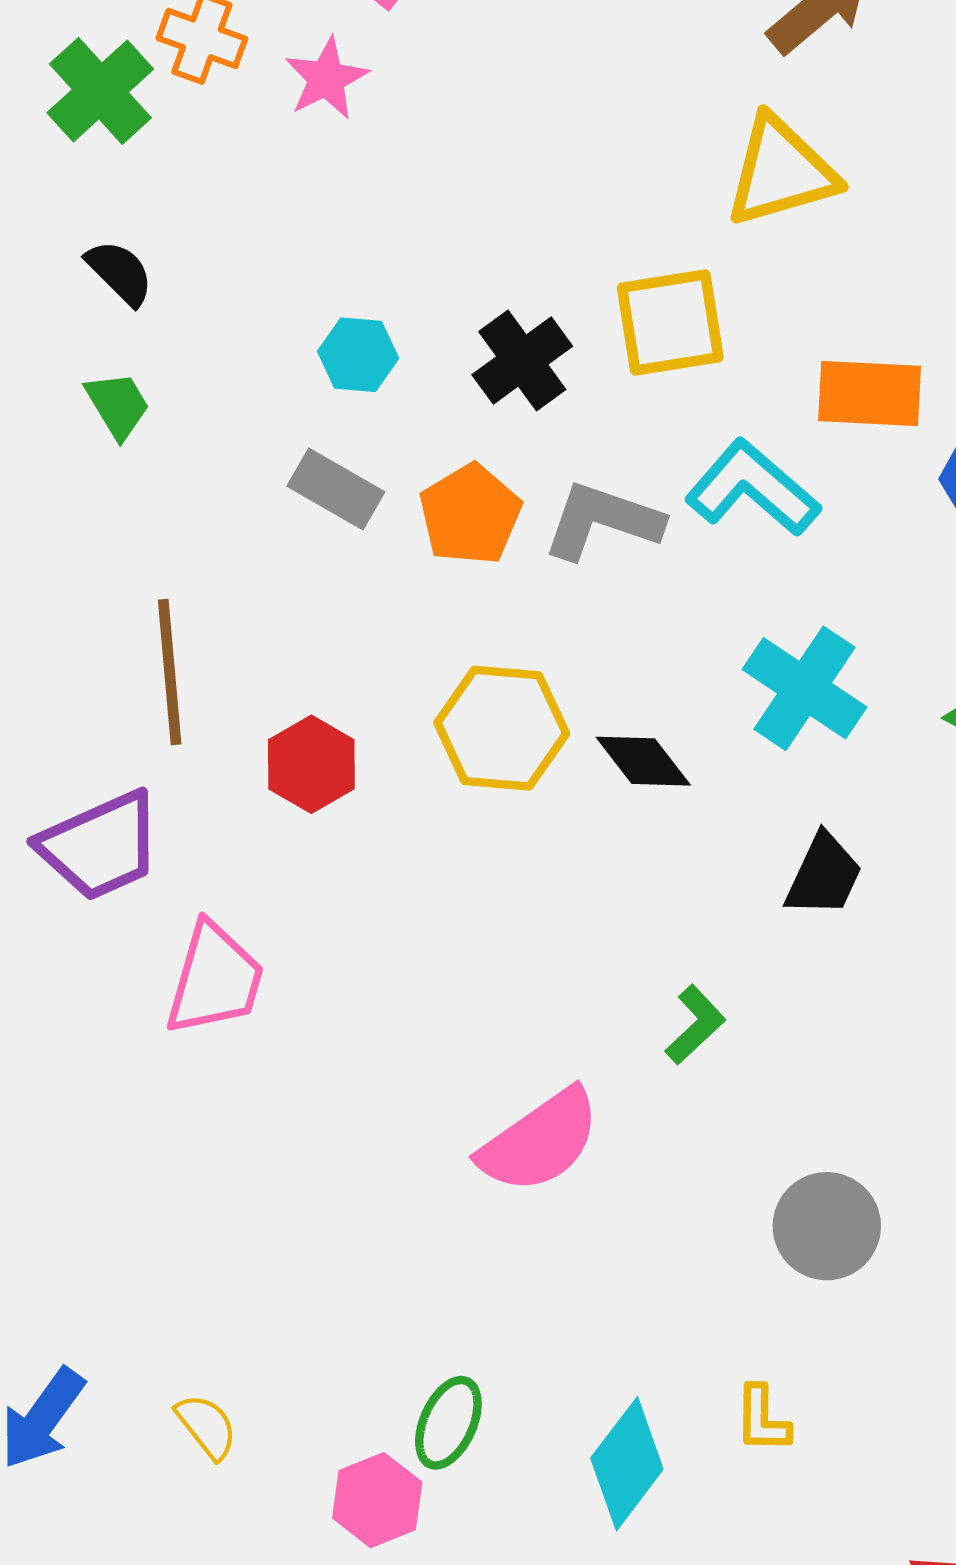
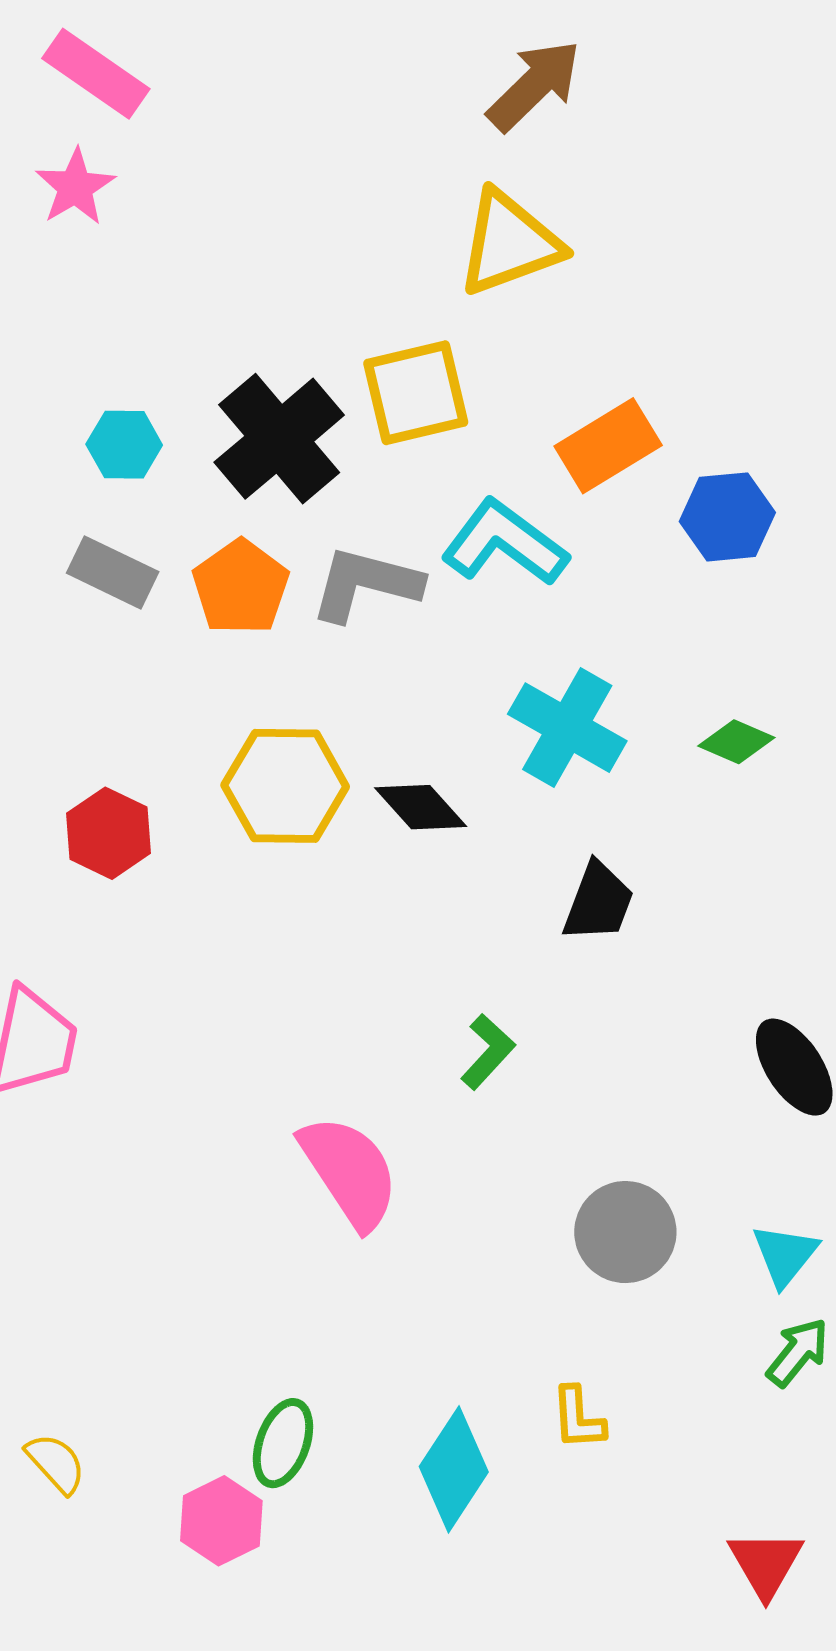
black cross: (522, 360) -> (279, 439), size x1.4
orange rectangle: (870, 394) -> (608, 446), turned -30
pink semicircle: (540, 1141) -> (349, 1172), turned -84

